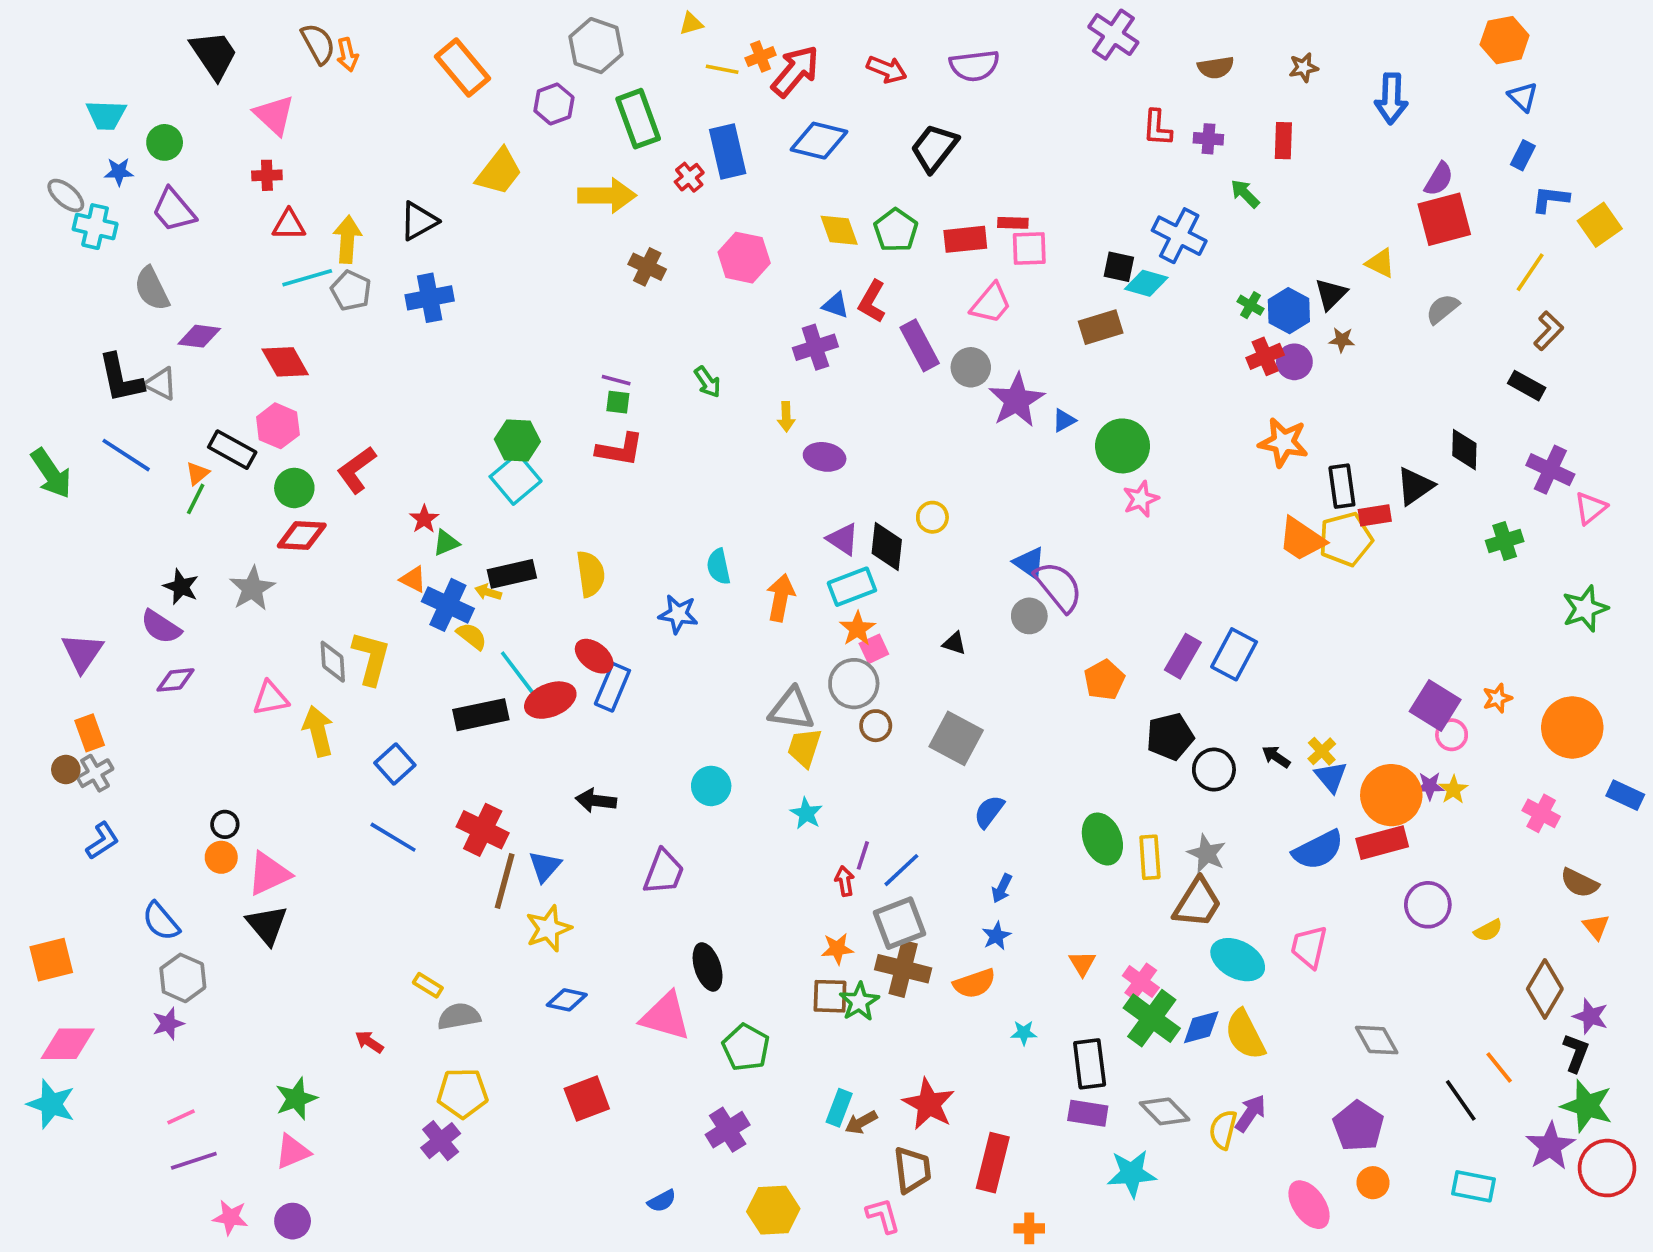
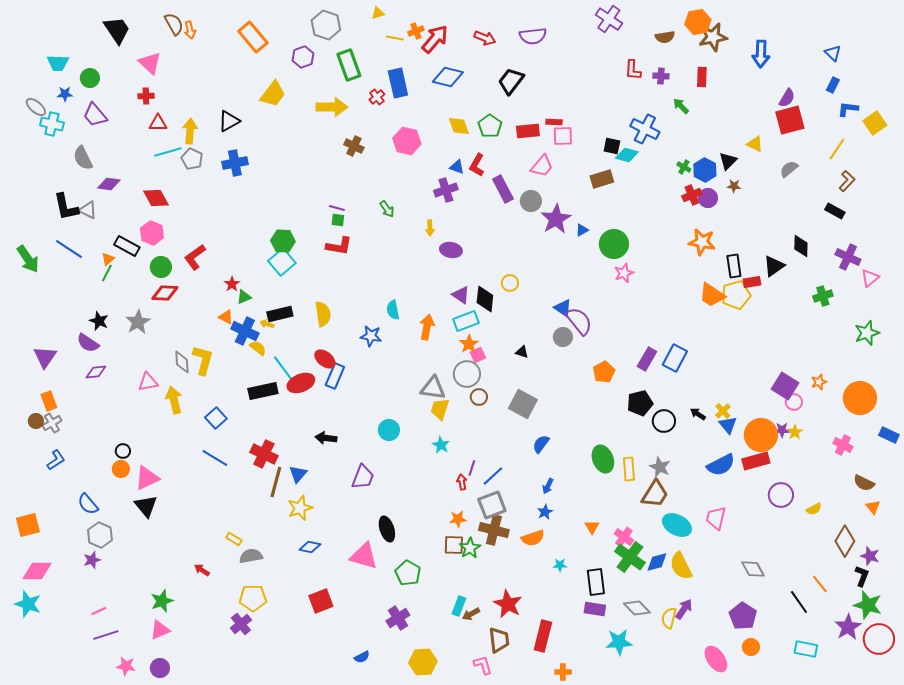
orange hexagon: (1505, 40) -> (698, 22), moved
brown star: (1304, 67) -> (713, 37), size x1.8

